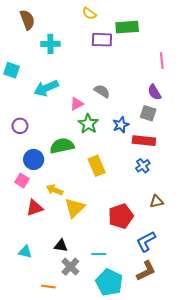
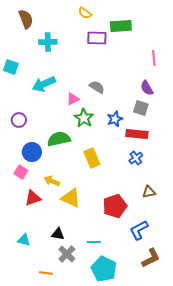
yellow triangle: (75, 208) -> (71, 198), turned -50
brown L-shape: (146, 271) -> (151, 258), moved

